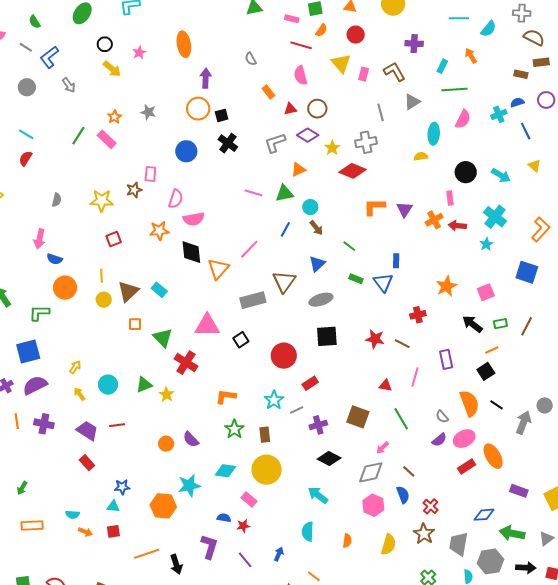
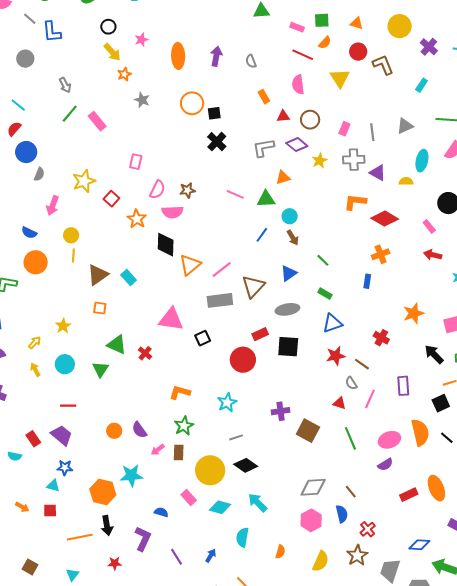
orange ellipse: (184, 44) -> (178, 56), moved
purple cross: (414, 44) -> (429, 47), moved, turned 30
blue L-shape: (49, 57) -> (52, 32), turned -65
cyan rectangle: (442, 66) -> (421, 85), moved
brown L-shape: (395, 72) -> (383, 65), moved
pink rectangle: (364, 74) -> (344, 129), moved
purple arrow: (206, 78) -> (216, 56), moved
gray arrow: (69, 85) -> (65, 85), moved
orange star: (114, 117) -> (124, 74), moved
blue circle: (186, 151) -> (26, 152), moved
red diamond: (353, 171) -> (385, 219), moved
brown star: (134, 190) -> (187, 190), moved
pink rectangle: (450, 198) -> (429, 226), turned -40
yellow star: (102, 201) -> (84, 181), turned -30
orange L-shape: (374, 207) -> (355, 202), moved
purple triangle: (405, 209) -> (378, 173), moved, turned -42
orange cross: (434, 220) -> (381, 254), moved
orange star: (159, 231) -> (137, 219), turned 30
pink arrow: (40, 239) -> (53, 206), moved
red square: (114, 239) -> (111, 199), moved, turned -35
pink line: (249, 249) -> (222, 270), moved
blue triangle: (383, 282) -> (332, 323), moved, turned 40
yellow circle: (104, 300) -> (71, 235), moved
red cross: (418, 315) -> (381, 338), turned 35
green triangle: (163, 338) -> (117, 345), moved, turned -30
red star: (375, 339) -> (336, 356), turned -30
red cross: (186, 363) -> (145, 353), size x0.6
red rectangle: (310, 383) -> (260, 334), moved
green triangle: (144, 385) -> (100, 369), turned -42
yellow star: (167, 395) -> (63, 326), moved
gray line: (297, 410) -> (236, 437), moved
gray semicircle: (442, 417) -> (351, 383), moved
purple cross: (318, 425) -> (281, 411), moved
purple trapezoid: (87, 431) -> (62, 435), moved
brown rectangle: (265, 435) -> (179, 452), moved
pink ellipse: (464, 439) -> (389, 440), moved
pink arrow: (383, 448) -> (158, 450), moved
black diamond: (329, 458) -> (246, 465), moved
cyan diamond: (226, 471) -> (220, 507), moved
cyan semicircle: (73, 514) -> (15, 456), moved
red star: (243, 526) -> (115, 563), moved
black arrow: (176, 564) -> (107, 525), moved

